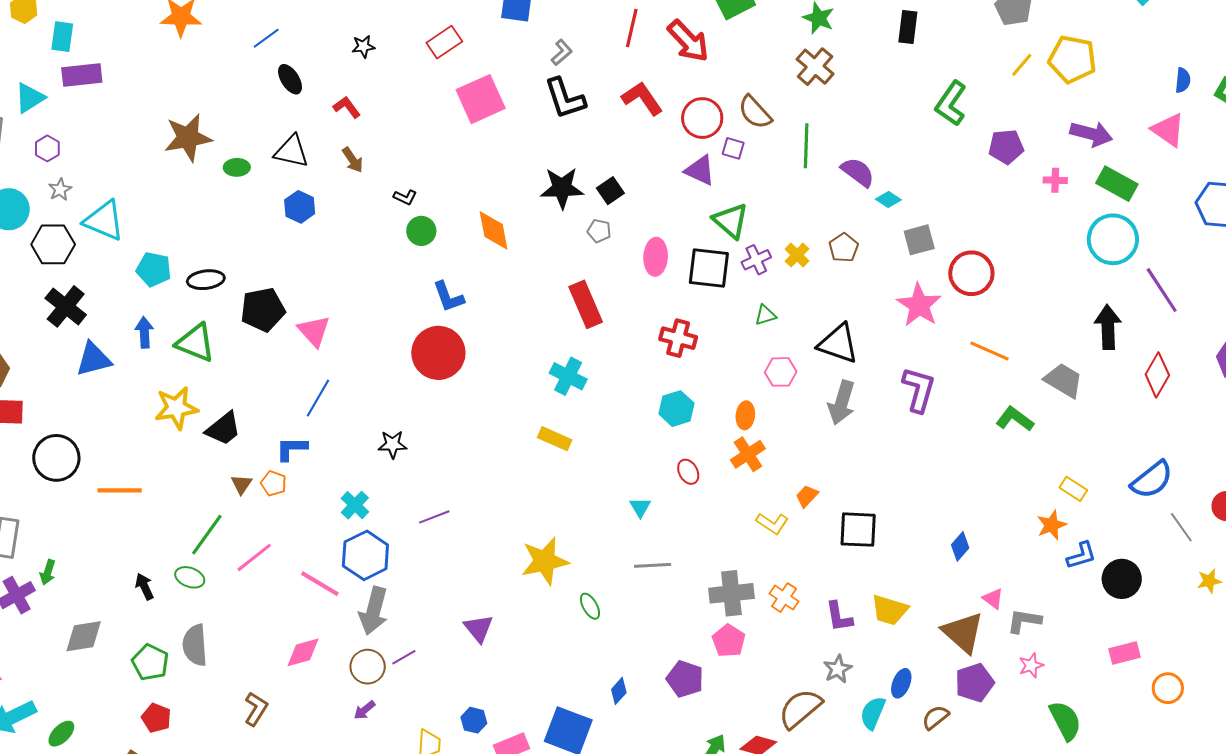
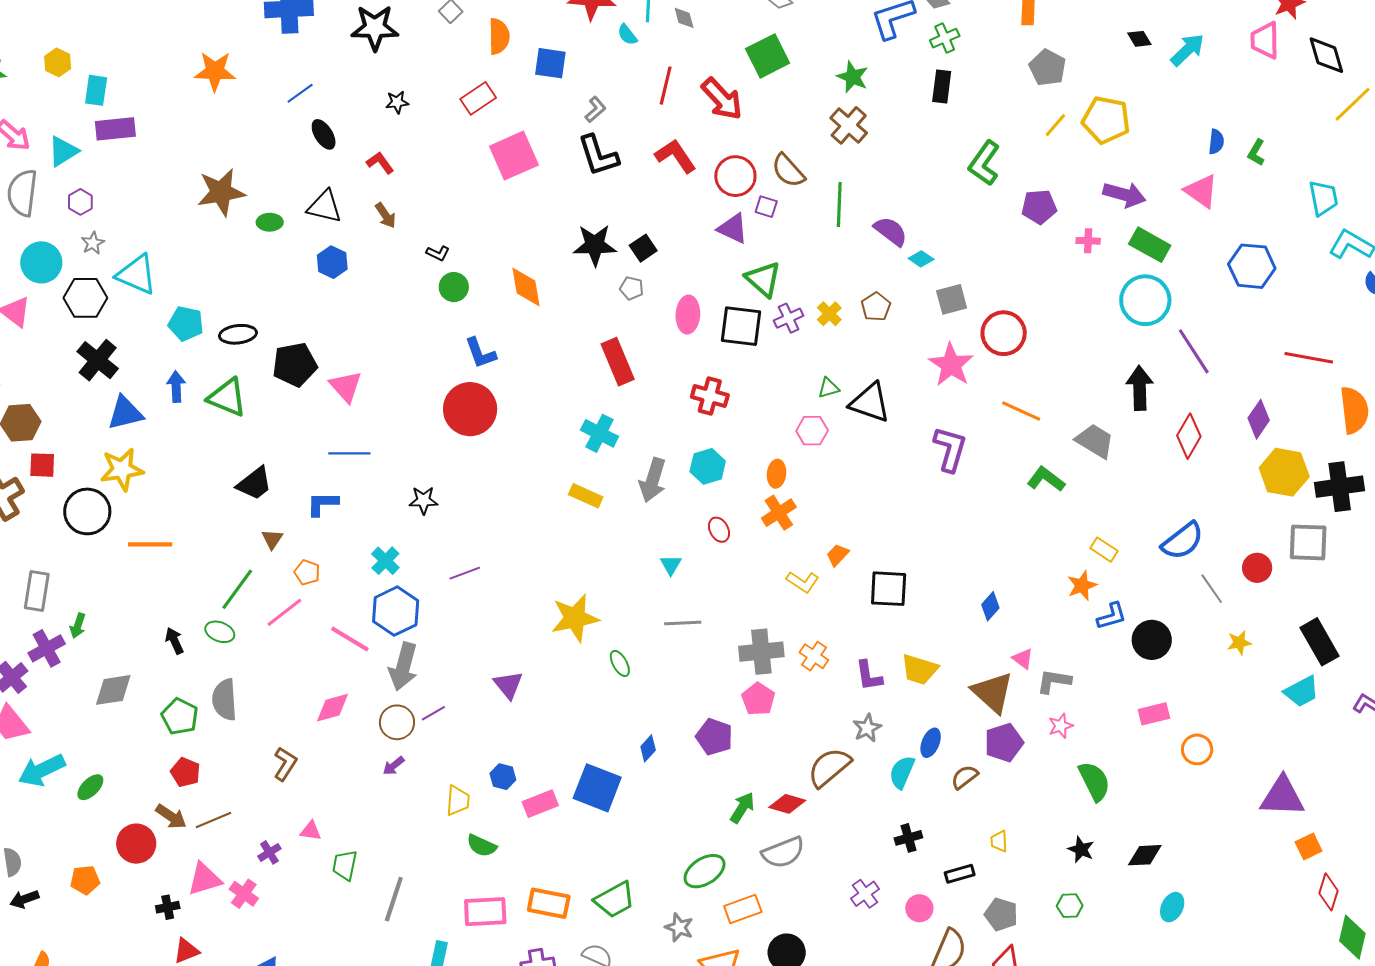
green triangle: (765, 315) -> (829, 388), moved
blue line: (318, 398) -> (349, 453), turned 60
gray arrow: (842, 403) -> (653, 480), moved
yellow star: (176, 408) -> (122, 469), moved
orange pentagon: (274, 483) -> (307, 572), moved

